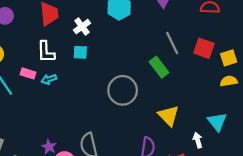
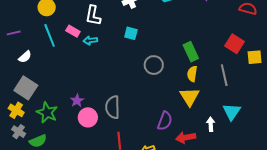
gray line: (172, 43) -> (224, 75), moved
cyan square: (80, 52) -> (131, 33), moved
yellow semicircle: (229, 81) -> (192, 74), moved, turned -84
gray circle: (123, 90) -> (154, 65), size x0.7

